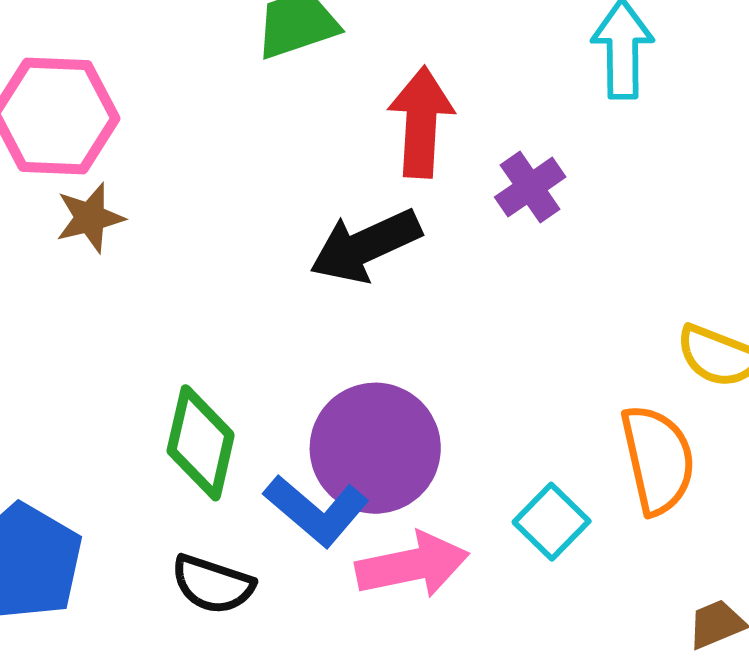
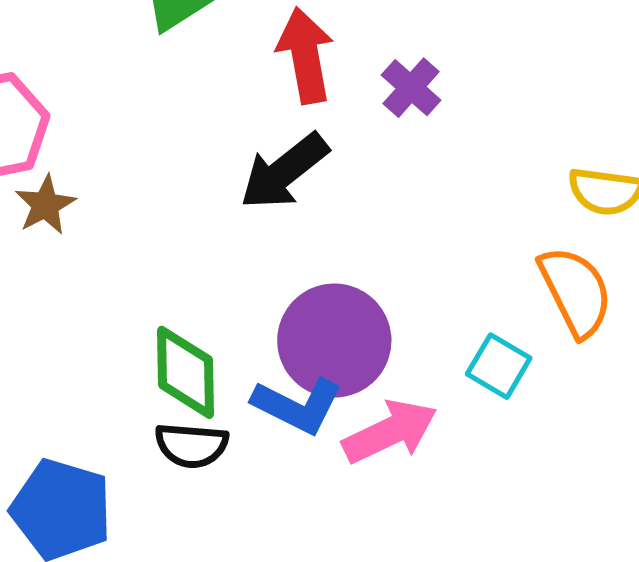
black semicircle: (213, 584) -> (192, 445), moved

